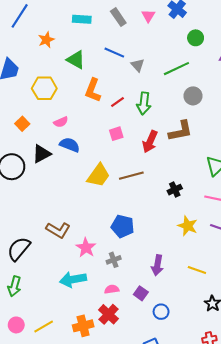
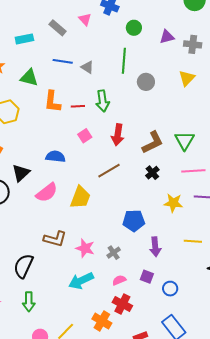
green line: (176, 69) -> (124, 61), turned -45
red line: (117, 102) -> (78, 106), turned 48
pink semicircle: (61, 122) -> (47, 193), moved, size x1.6
brown L-shape: (181, 131) -> (153, 143), moved
blue semicircle: (70, 145) -> (55, 157), moved
yellow trapezoid: (98, 175) -> (80, 197), moved
blue pentagon: (123, 226) -> (134, 221), moved
orange cross: (83, 326) -> (102, 321), turned -30

